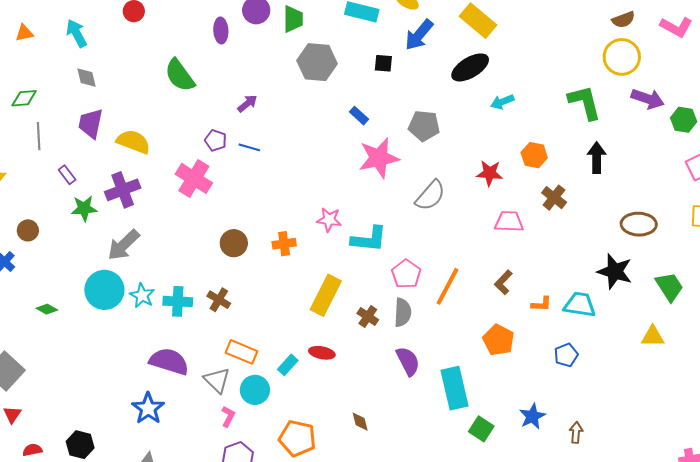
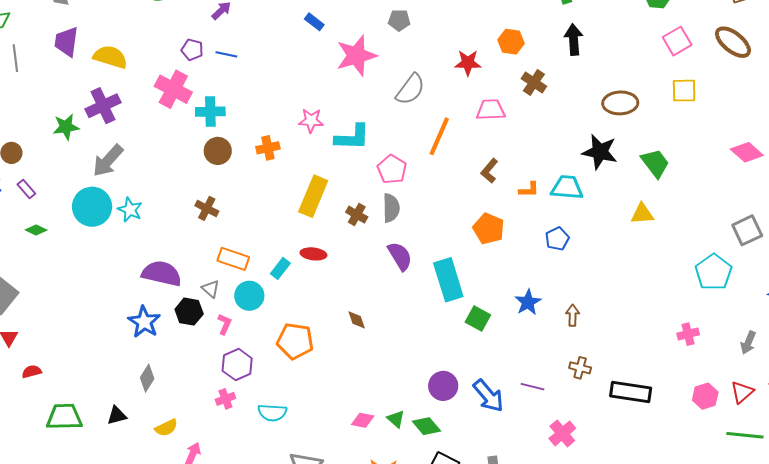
blue rectangle: (359, 116) -> (314, 22), moved
gray pentagon: (424, 126) -> (399, 20), size x0.7
purple rectangle: (67, 175) -> (26, 189), moved
orange line: (447, 286) -> (439, 136), moved
cyan cross: (178, 301) -> (210, 112), moved
gray triangle: (217, 380) -> (211, 289), size x0.7
black hexagon: (80, 445) -> (189, 312), moved

